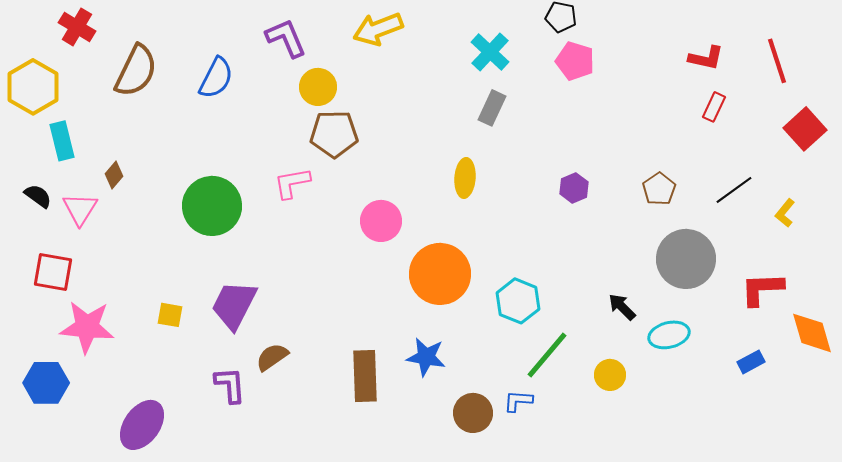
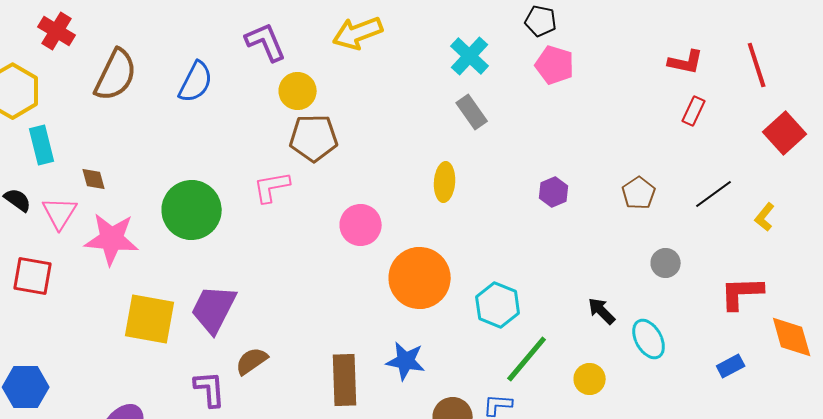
gray rectangle: (492, 108) -> (472, 112), turned -60
brown diamond: (114, 175) -> (94, 179), turned -56
gray circle: (686, 259) -> (666, 263), size x0.5
yellow square: (170, 315) -> (150, 319), size x2.0
pink star: (87, 327) -> (112, 239), moved
cyan ellipse: (669, 335) -> (649, 339), turned 75

